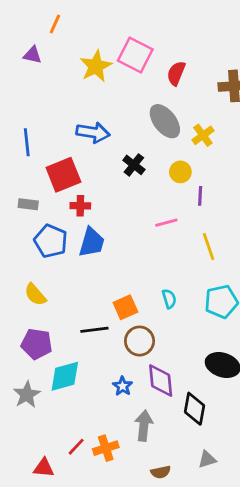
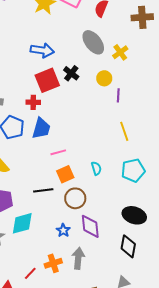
red square: (63, 175) -> (47, 80), moved
pink line: (166, 223) -> (58, 152), moved
black diamond: (194, 409) -> (128, 246), moved
orange cross: (106, 448) -> (53, 263), moved

